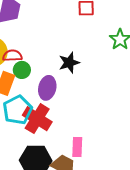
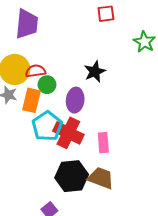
pink rectangle: (77, 147) -> (103, 143), moved

